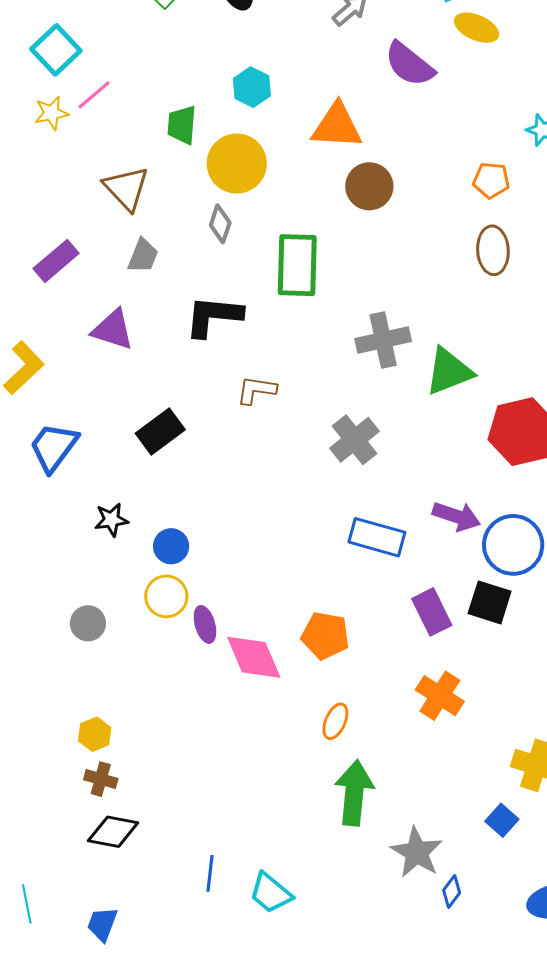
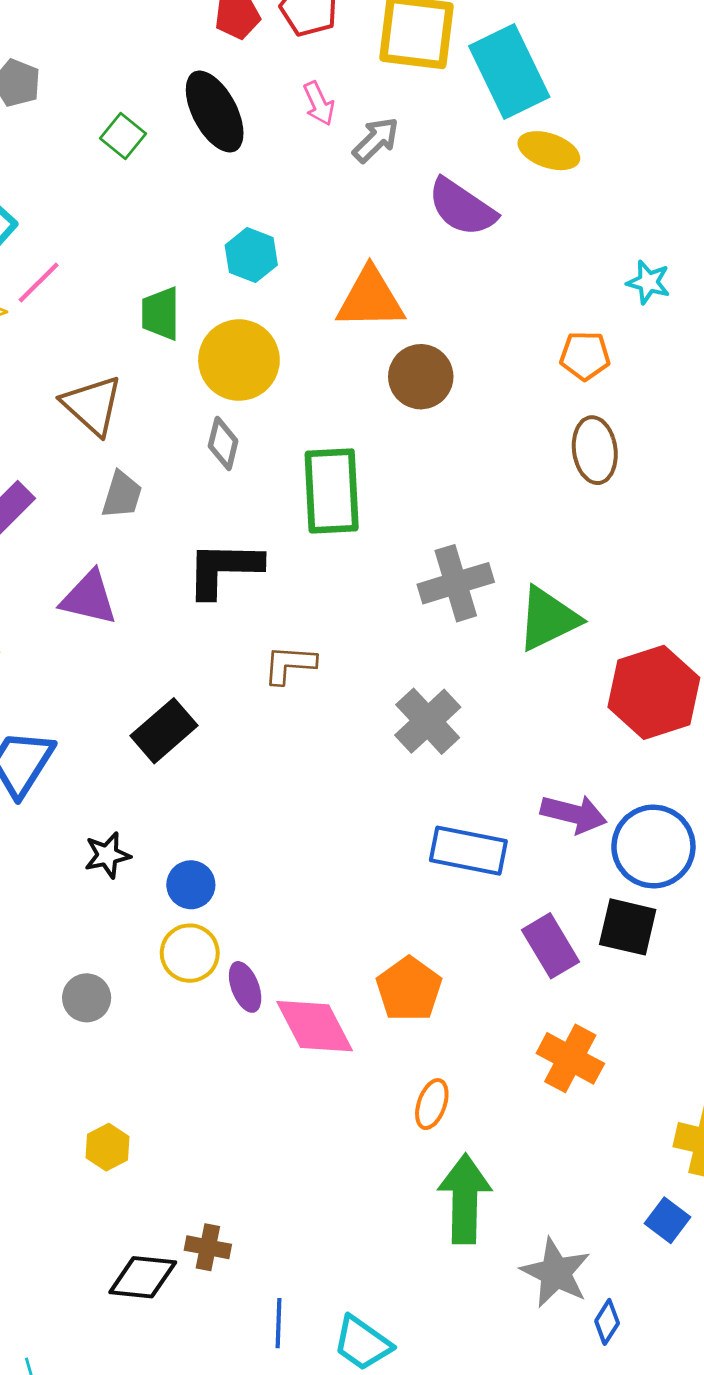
orange pentagon: (325, 636) -> (409, 989), turned 30
brown cross: (101, 779) -> (208, 1247), moved

